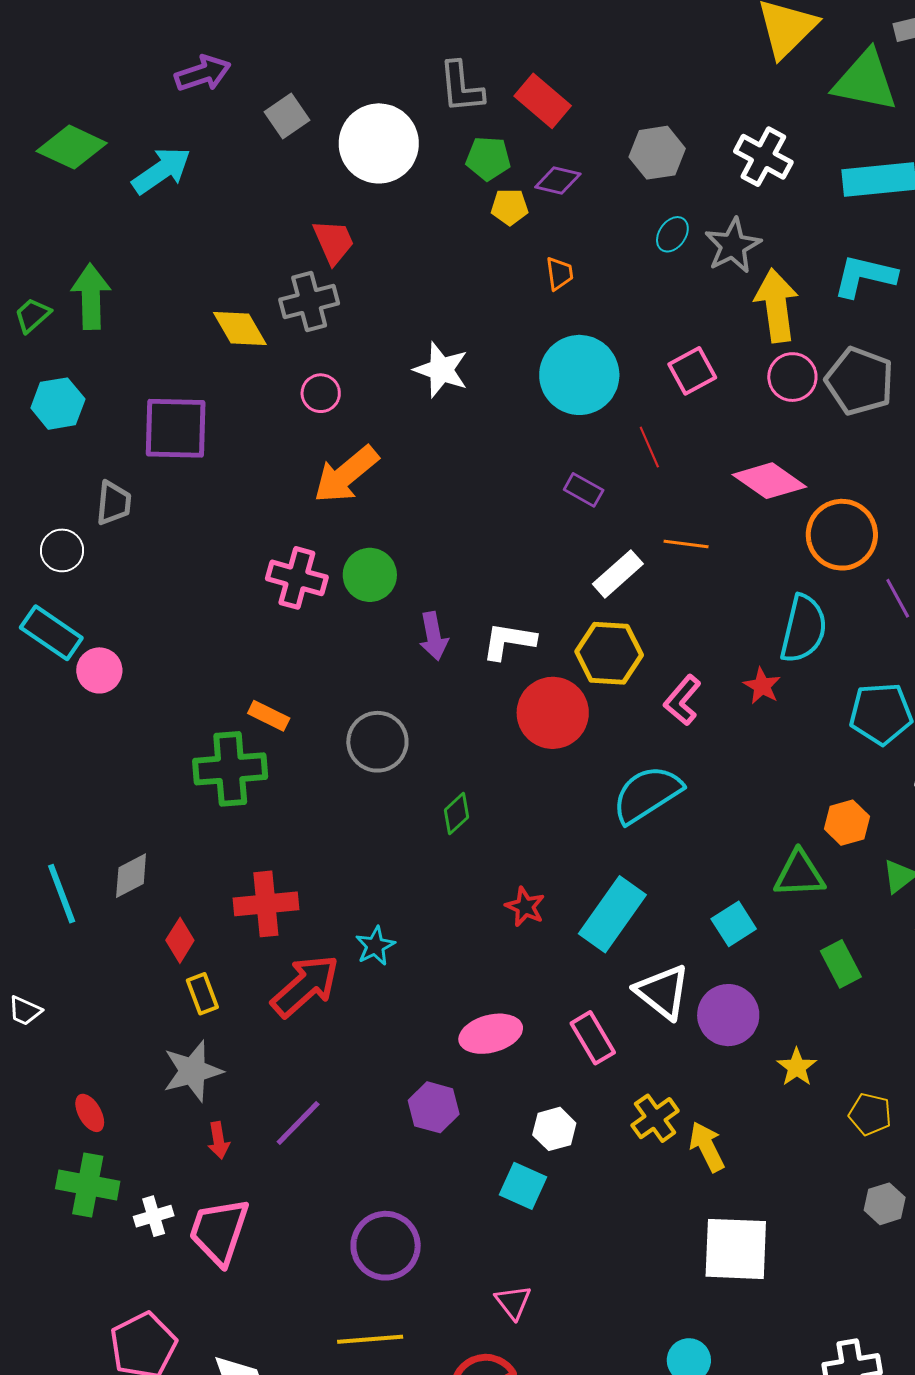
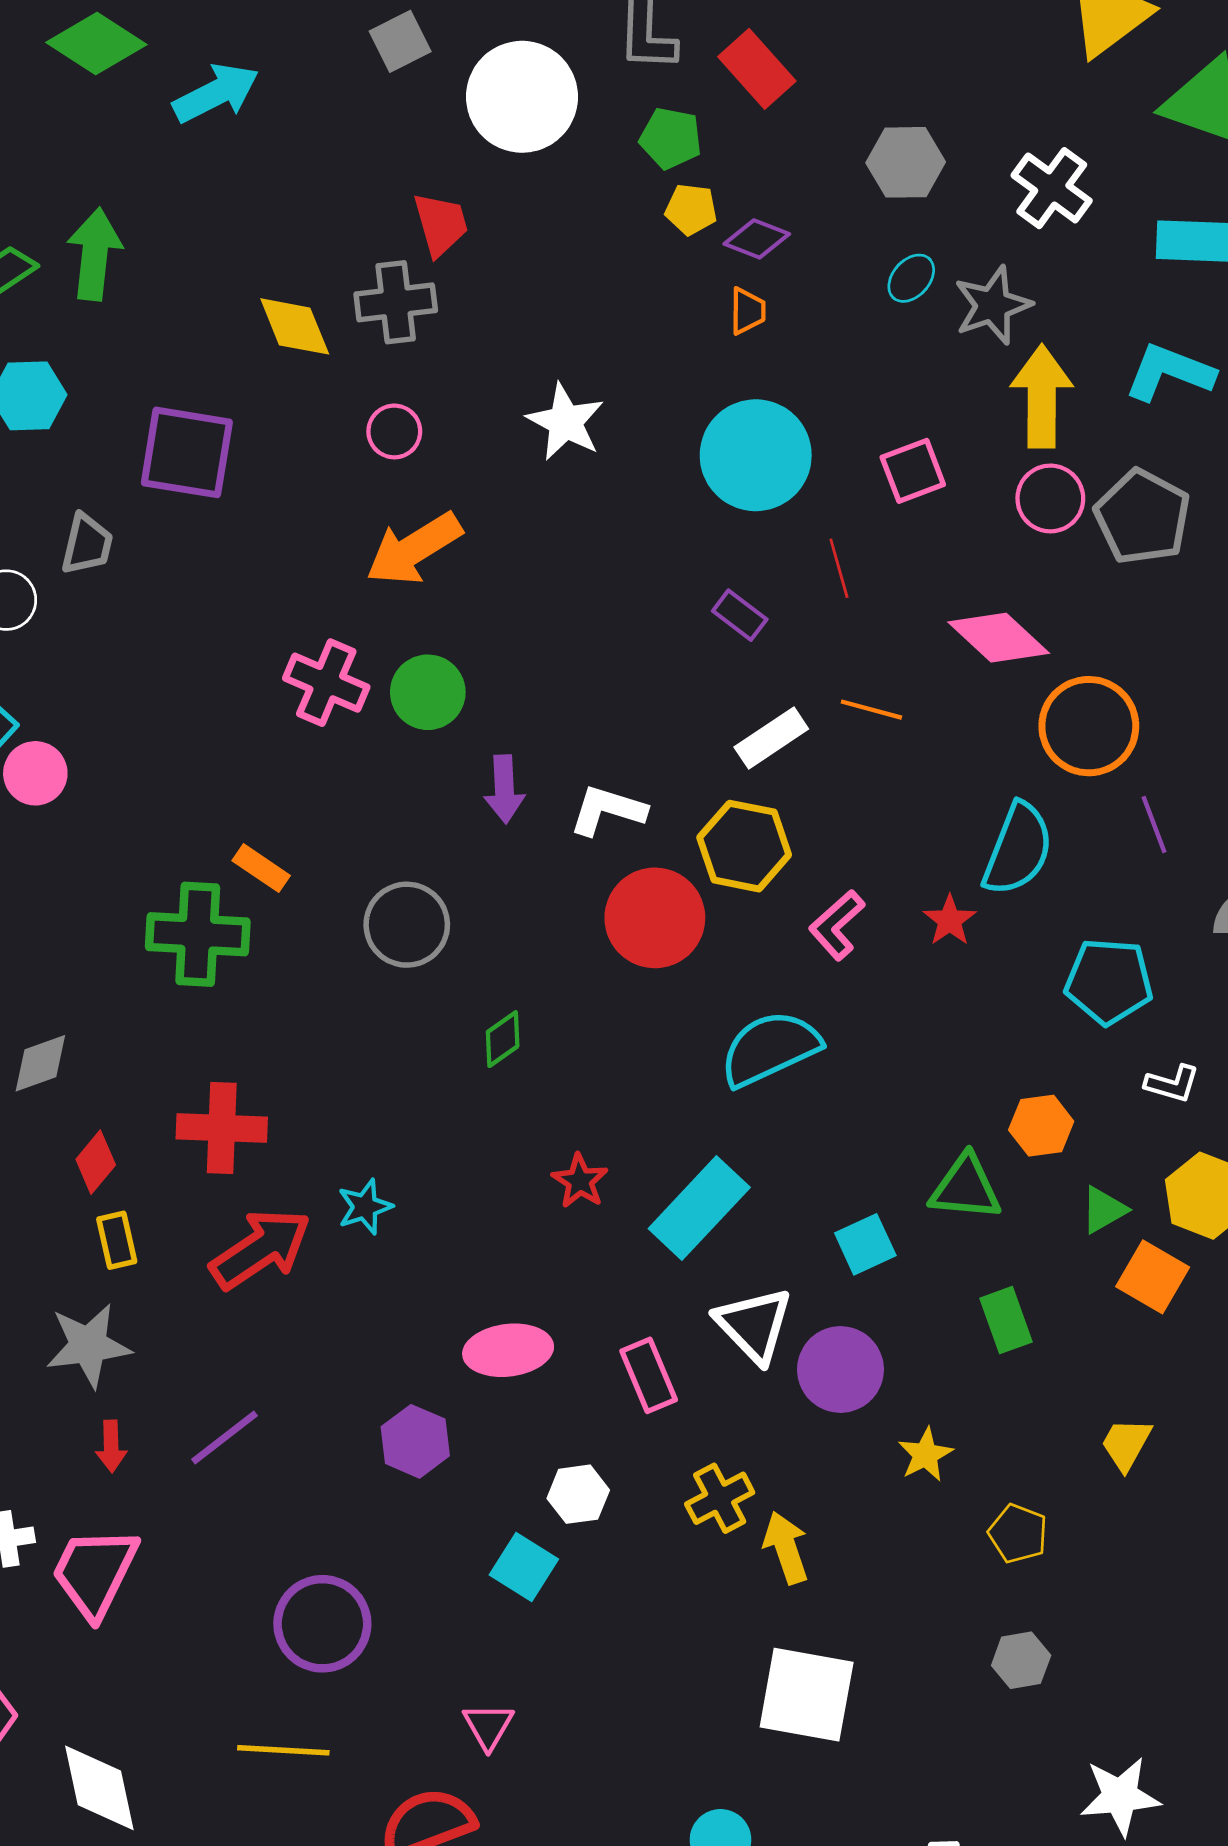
purple diamond: (558, 180) -> (757, 239), moved

